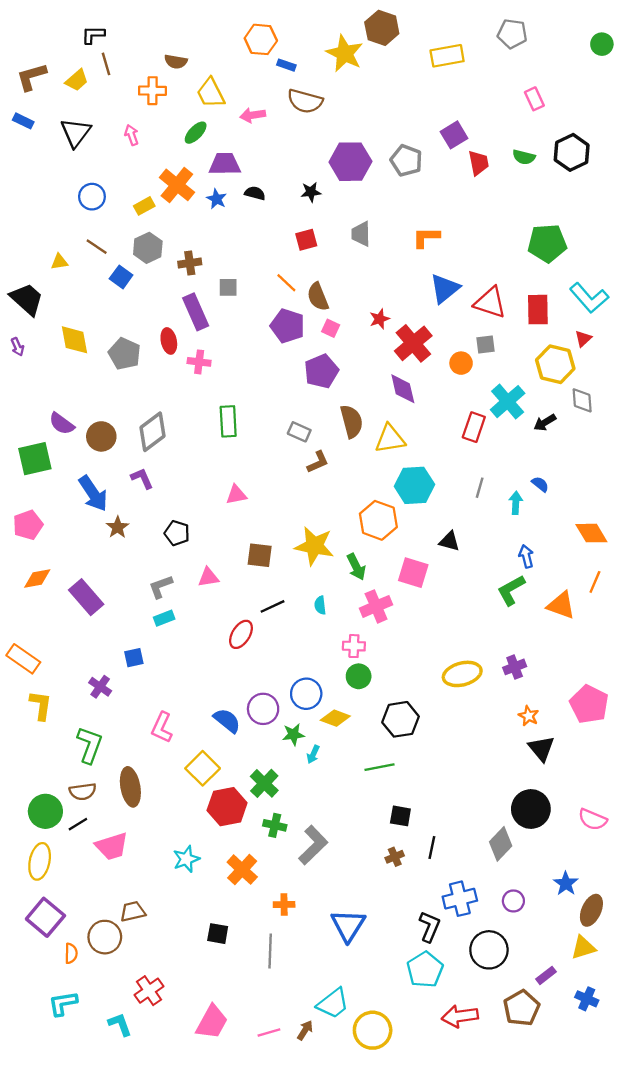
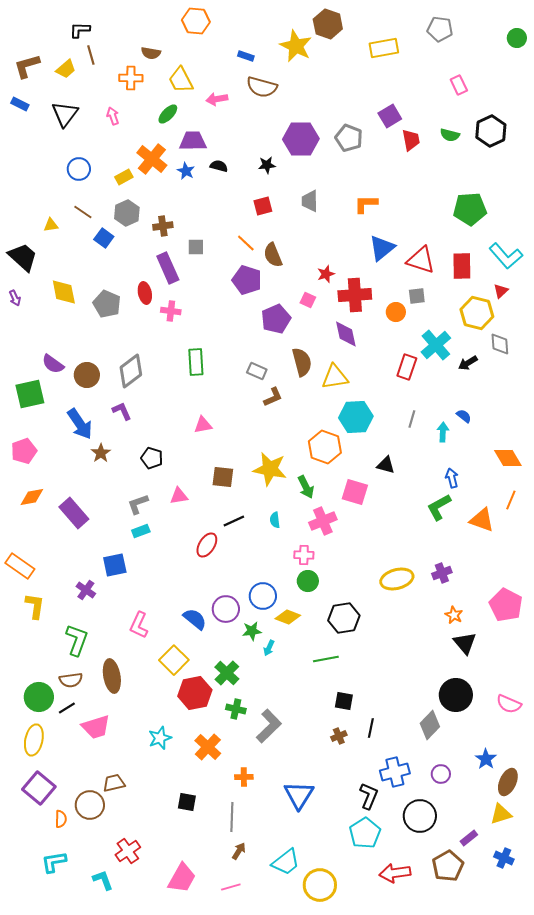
orange hexagon: (261, 39) -> (196, 21), moved
pink square: (331, 328) -> (308, 300), moved
red cross: (413, 343) -> (355, 295), turned 36
blue square: (134, 658) -> (115, 565), size x1.4
brown arrow: (305, 1030) -> (239, 851), moved

